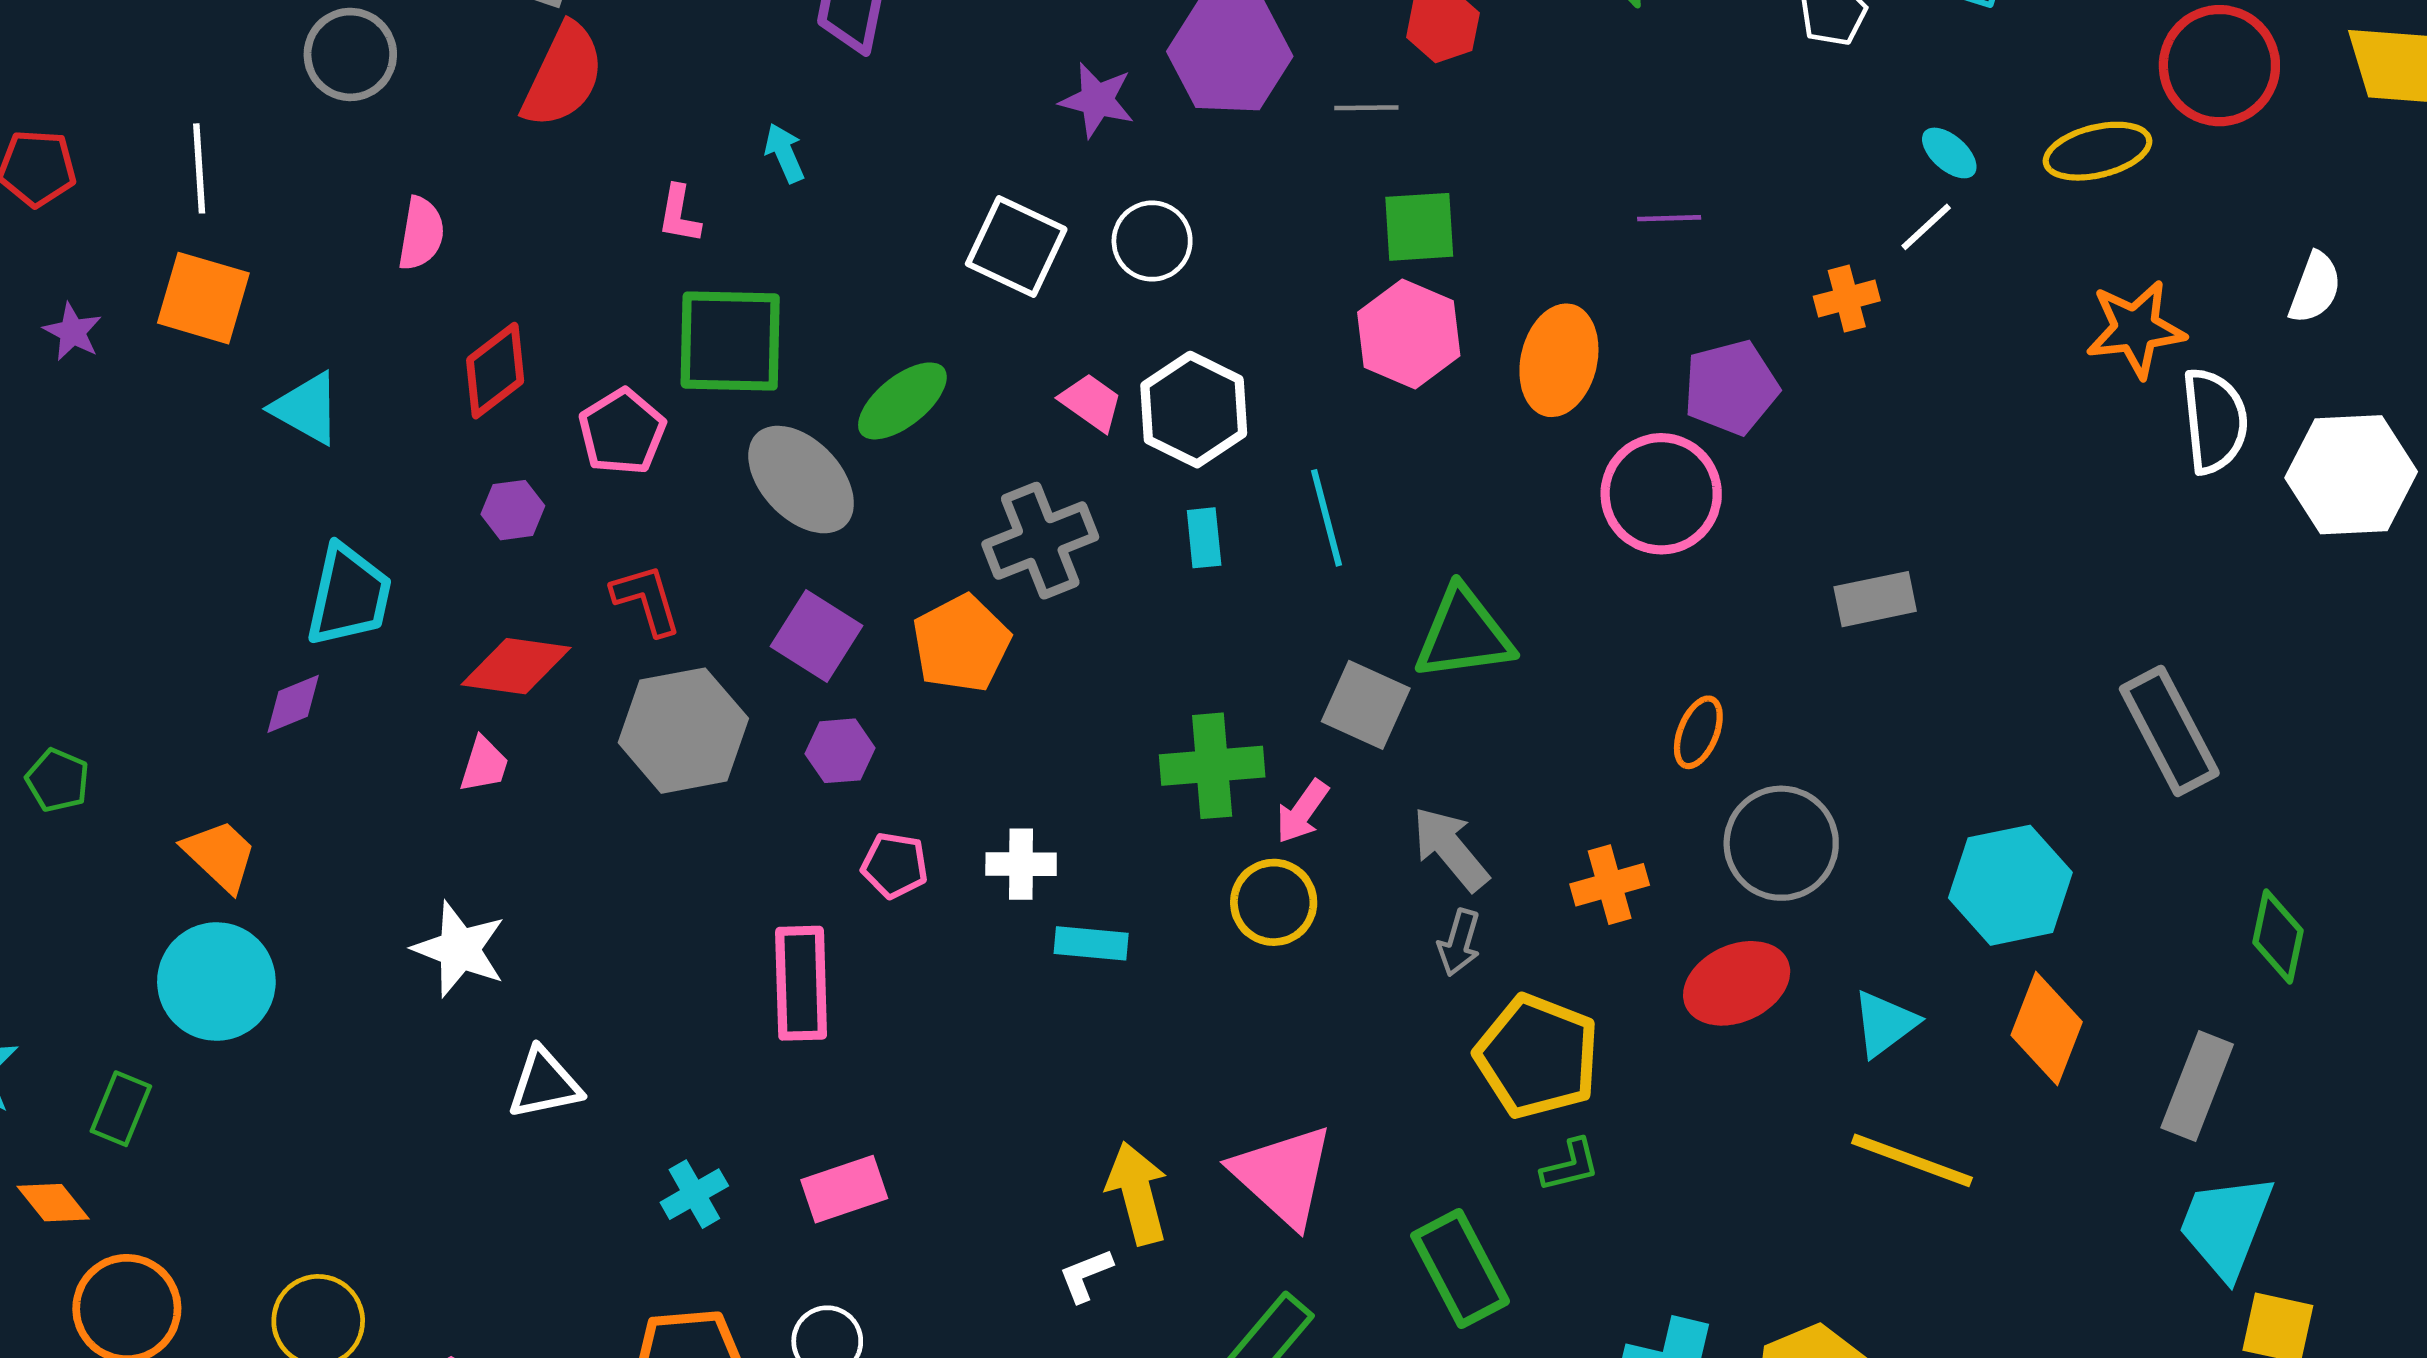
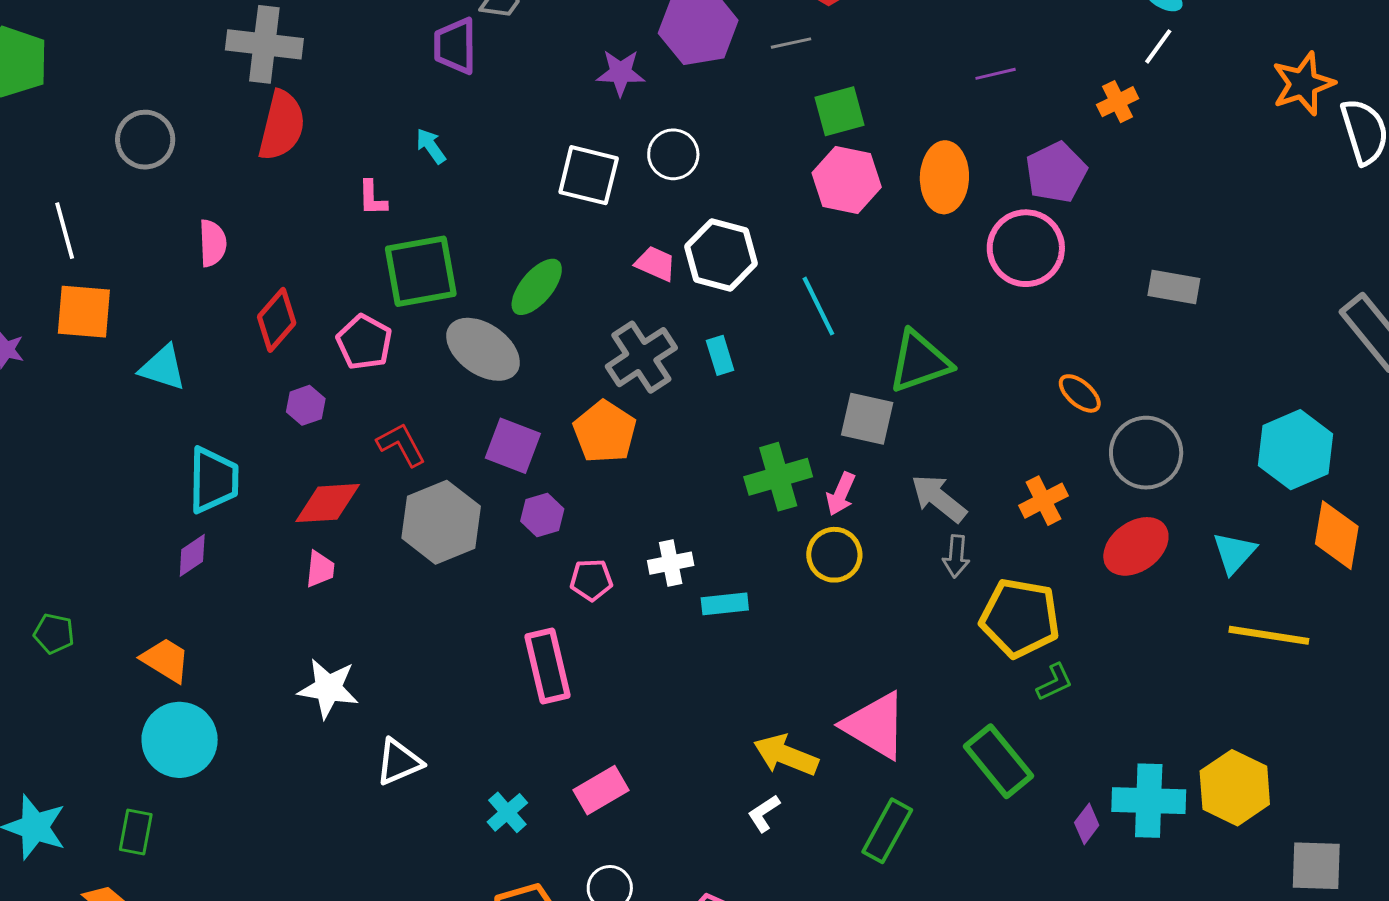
cyan rectangle: (1204, 538) -> (720, 355), moved
gray rectangle: (1875, 599) -> (1174, 287), turned 33
orange ellipse: (1698, 732) -> (1080, 393), turned -60
yellow arrow: (1137, 1193) -> (786, 755), turned -42

